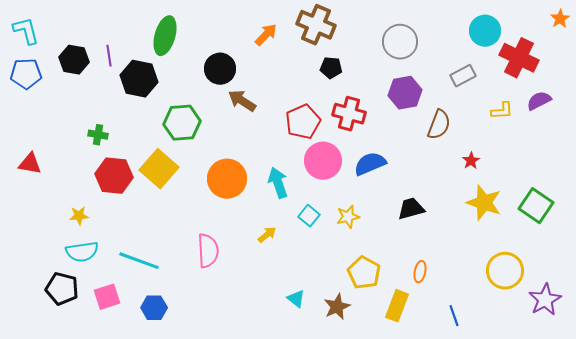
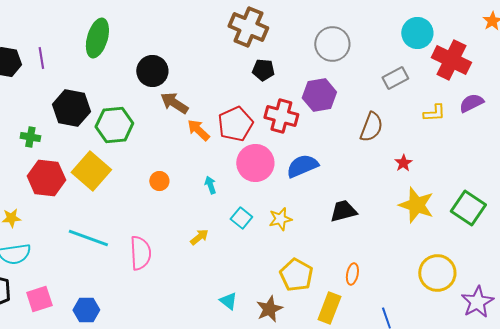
orange arrow: (266, 35) -> (198, 130), moved, turned -90
black hexagon: (139, 79) -> (71, 108), moved
purple hexagon: (405, 93) -> (319, 95), moved
orange circle: (227, 179) -> (159, 181), size x0.5
cyan arrow: (278, 183) -> (210, 185), size x0.6
cyan line: (139, 261) -> (88, 238), moved

